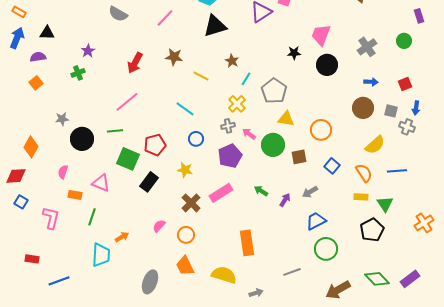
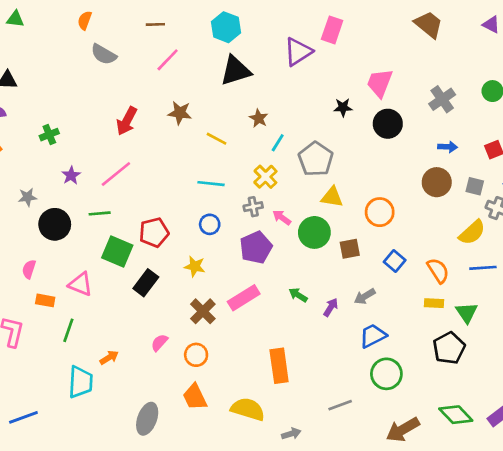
purple star: (88, 51) -> (71, 175), moved
cyan line: (185, 109) -> (211, 184), moved, turned -30
yellow semicircle: (375, 145) -> (472, 232), moved

